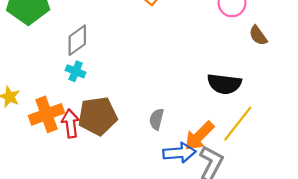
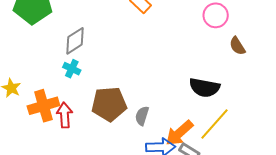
brown pentagon: (98, 116) -> (109, 104), moved

